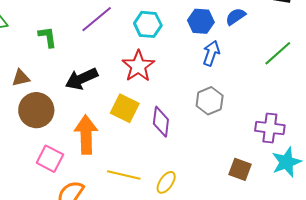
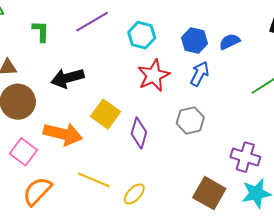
red star: (138, 66) -> (154, 75), moved
orange arrow: (86, 135) -> (63, 134), turned 96
brown square: (240, 169) -> (209, 193), size x1.4

